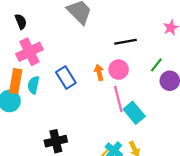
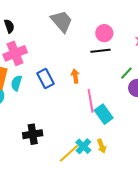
pink circle: (119, 70) -> (104, 33), moved

